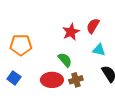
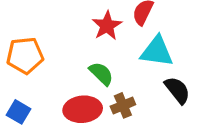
cyan triangle: (99, 50) -> (157, 51), size x1.5

